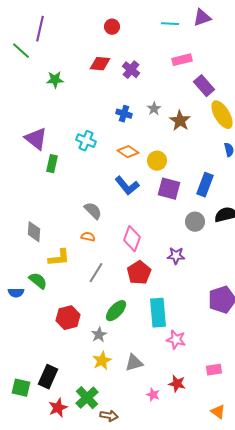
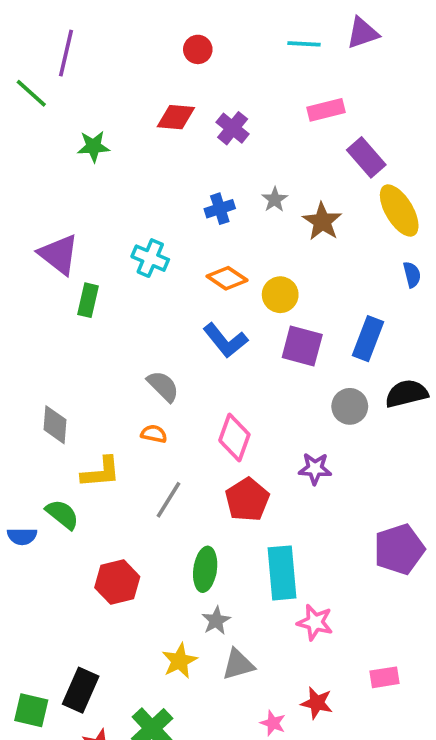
blue cross: (124, 114) -> (220, 209), turned -35
green ellipse: (116, 311) -> (205, 569), turned -35
gray star: (99, 335) -> (216, 621), moved

